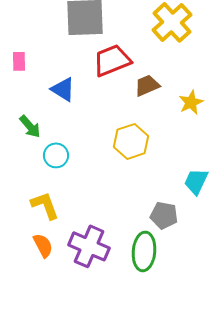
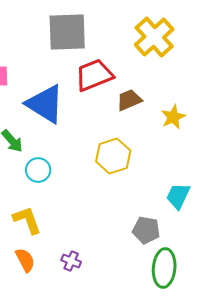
blue triangle: (63, 89) -> (45, 104), size x1.6
purple cross: (89, 246) -> (71, 261), size x0.5
green ellipse: (144, 251) -> (164, 268), moved

